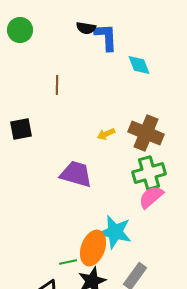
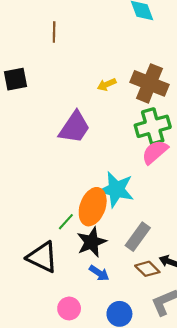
purple trapezoid: (76, 174) -> (74, 127), turned 108
green line: (68, 262) -> (66, 222), turned -36

